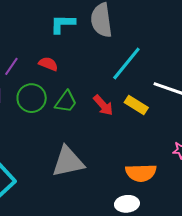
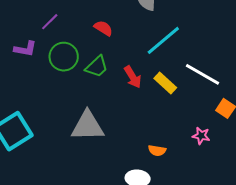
red semicircle: (48, 64) -> (103, 28), moved
orange semicircle: (141, 173) -> (157, 150), size x0.6

